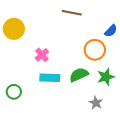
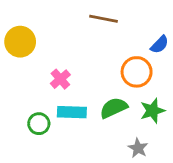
green circle: (14, 92) -> (39, 124), moved

